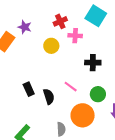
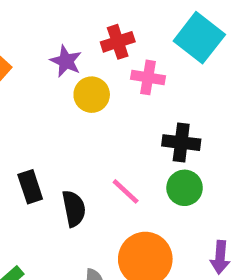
purple star: (25, 27) -> (66, 61), moved
green circle: (98, 94) -> (185, 188), moved

